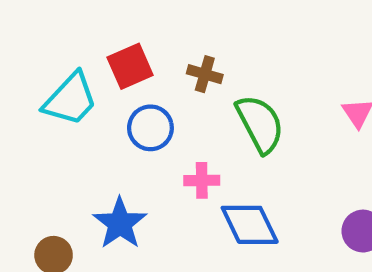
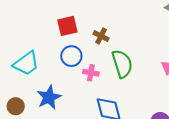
cyan trapezoid: (70, 99) -> (26, 64), moved
pink cross: (202, 180) -> (91, 73), moved

